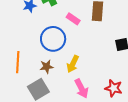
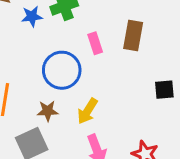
pink rectangle: (73, 19) -> (95, 43), turned 32

